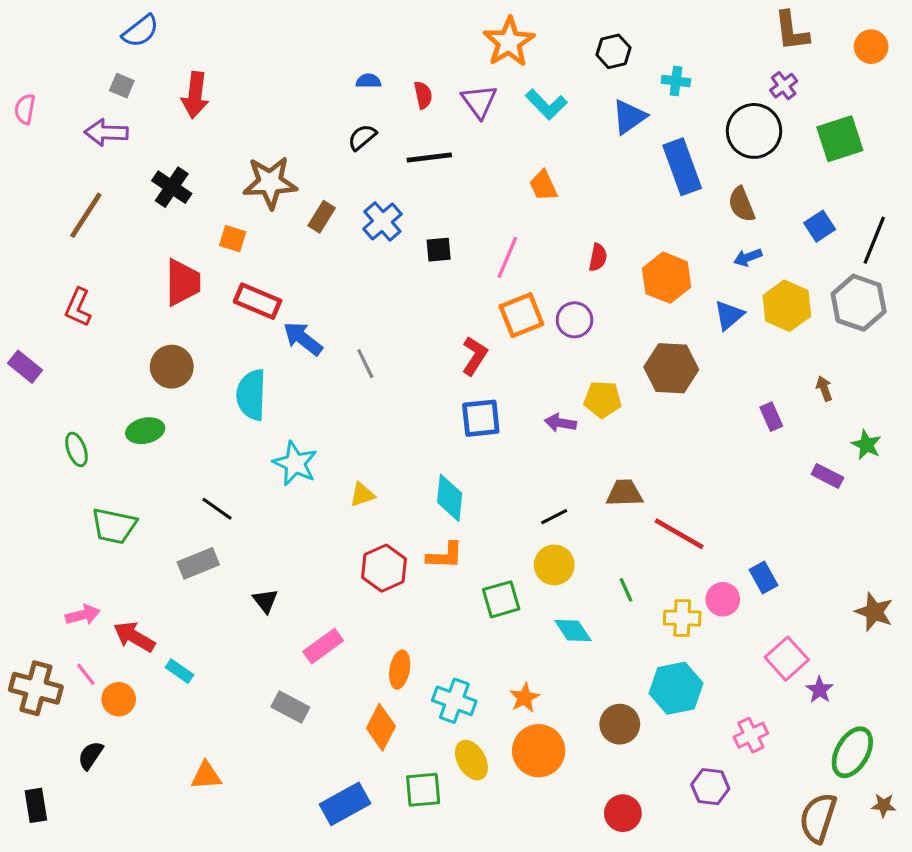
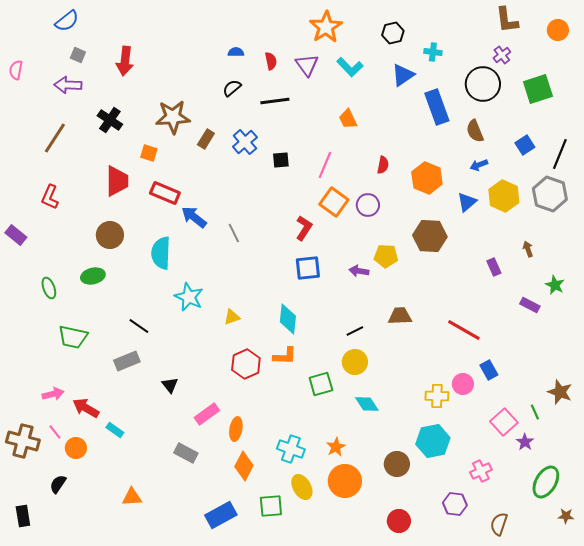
blue semicircle: (141, 31) -> (67, 21), moved
orange square: (521, 315) -> (334, 202), turned -32
red line: (679, 534) -> (464, 330), moved
green line: (626, 590) -> (535, 412), moved
orange ellipse: (400, 670) -> (236, 429), moved
brown semicircle: (818, 818) -> (499, 524), moved, size x0.7

